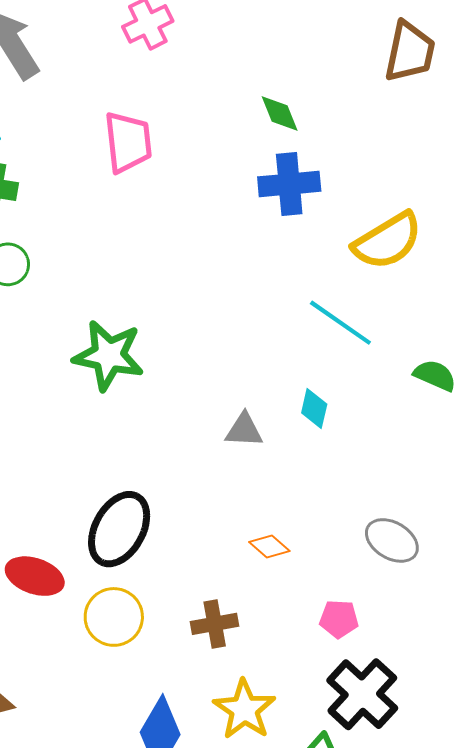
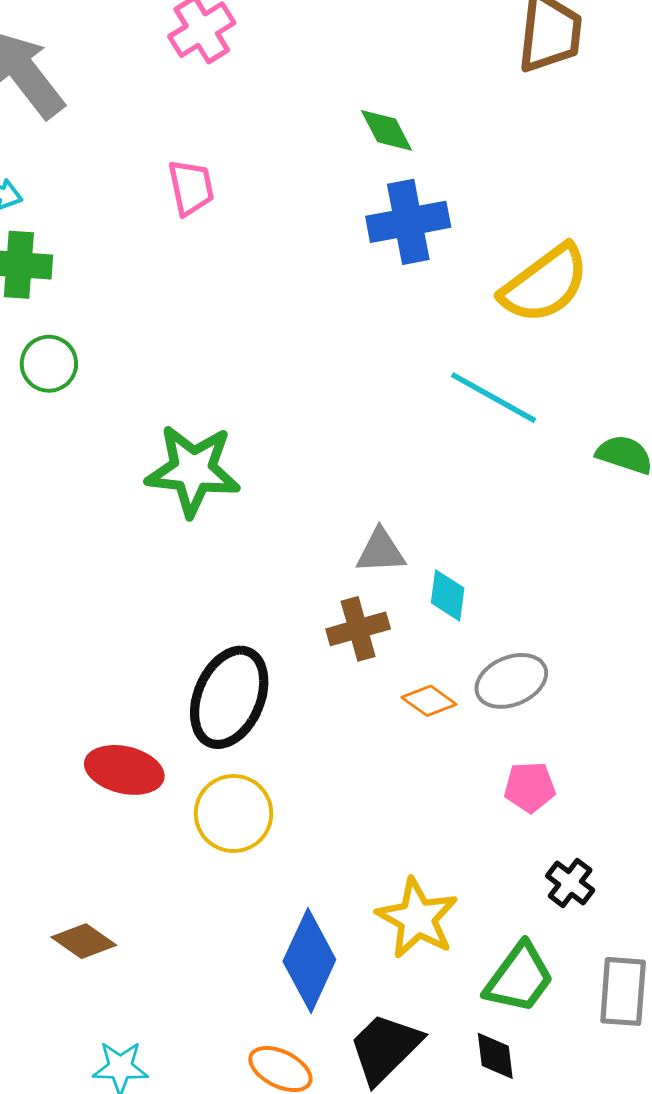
pink trapezoid: (128, 142) -> (191, 188), size x0.7
cyan diamond: (314, 409) -> (448, 595), moved
gray ellipse: (392, 540) -> (511, 681), moved, turned -48
brown cross: (215, 624) -> (358, 629), moved
black cross: (362, 694) -> (570, 883), size x0.5

